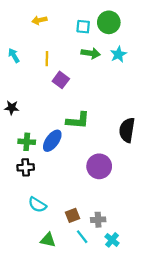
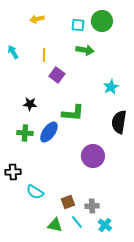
cyan star: (118, 54) -> (111, 87), moved
black star: (12, 108) -> (30, 104), moved
black cross: (26, 167) -> (13, 172), moved
green triangle: (48, 240) -> (55, 225), moved

